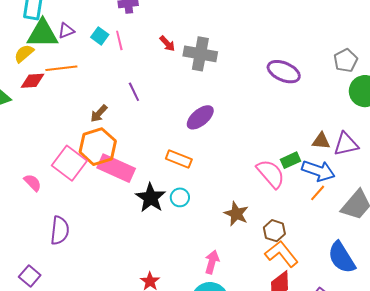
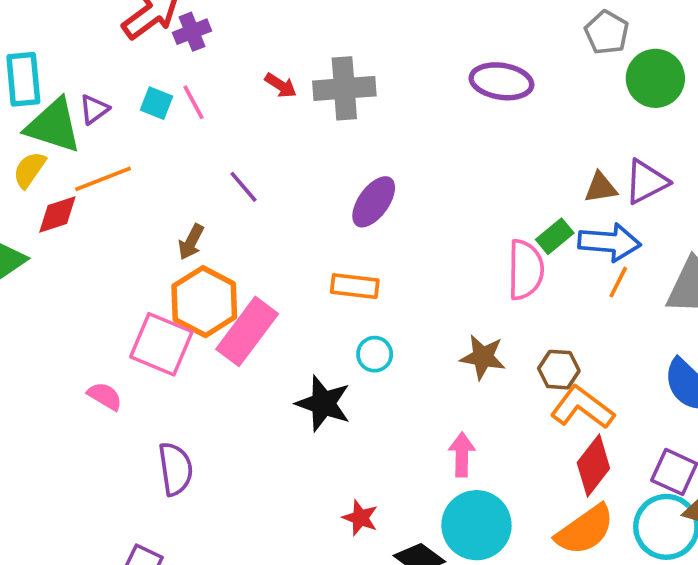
green triangle: (43, 34) -> (53, 126), turned 32
pink rectangle: (116, 168) -> (247, 331), turned -63
pink semicircle: (271, 174) -> (526, 270), turned 56
black star: (151, 198) -> (323, 403), moved

